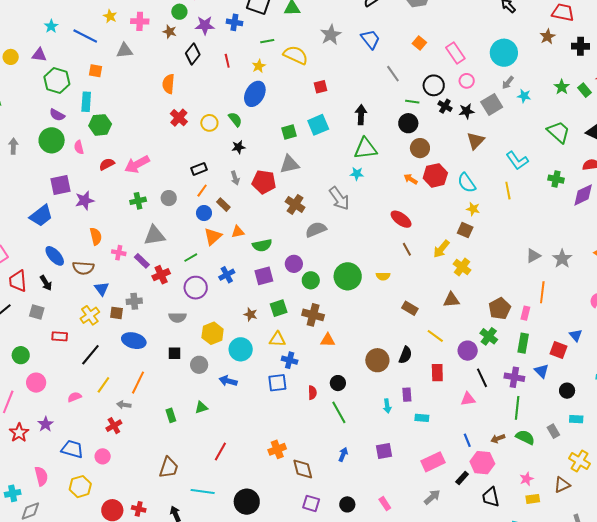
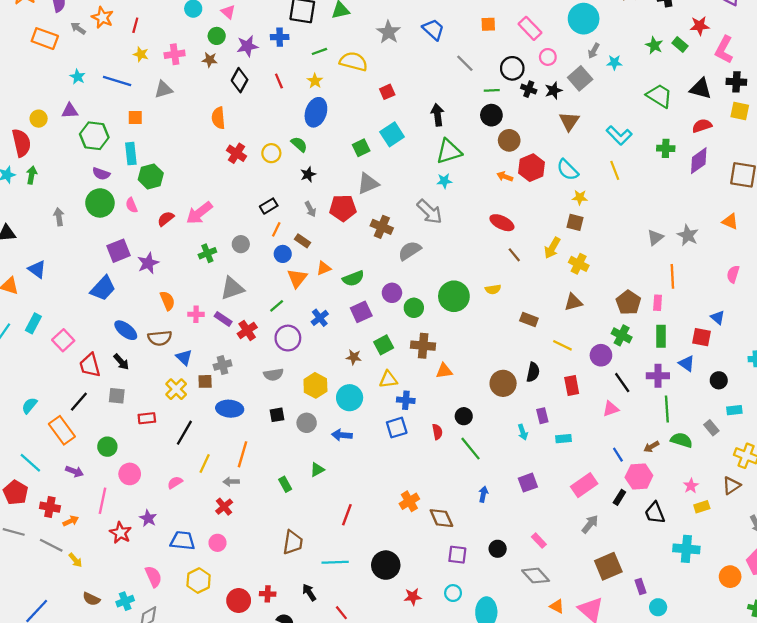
orange square: (419, 43) -> (488, 24), turned -32

